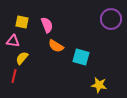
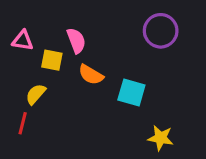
purple circle: (111, 19) -> (161, 31), moved
yellow square: (22, 22) -> (52, 60), moved
pink triangle: (13, 41) -> (23, 41), moved

